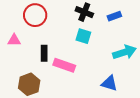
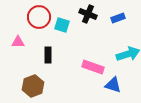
cyan square: (83, 36) -> (62, 25), moved
pink rectangle: (64, 65) -> (93, 67), moved

